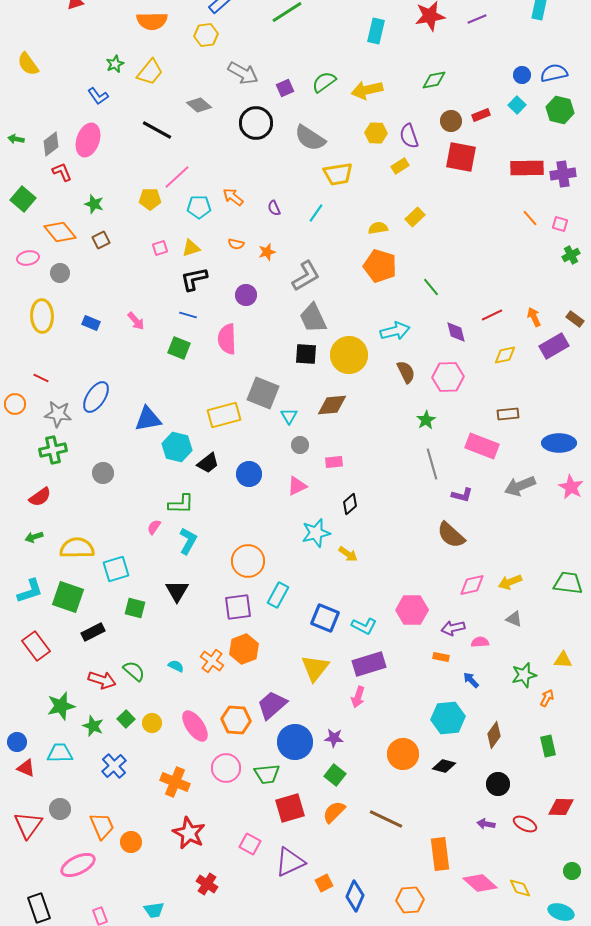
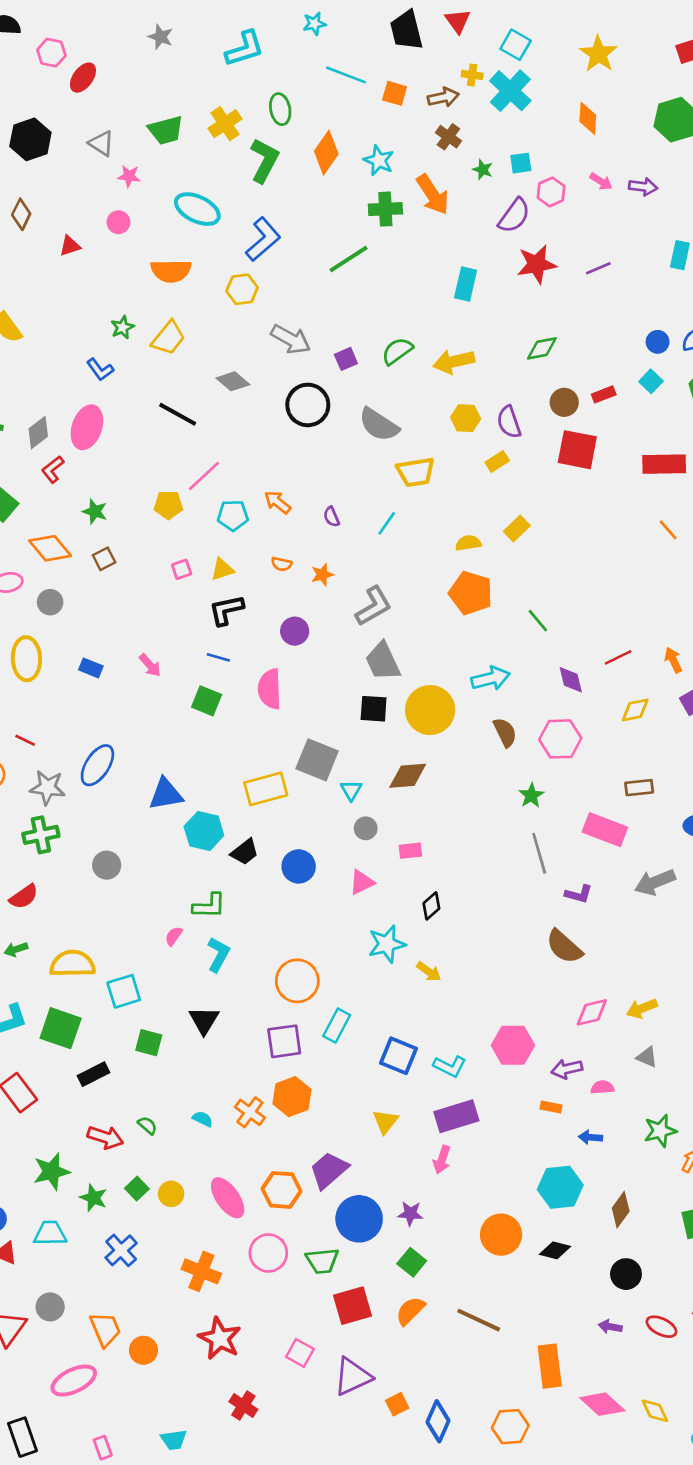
red L-shape: (62, 172) -> (53, 469), turned -105
yellow triangle: (315, 668) -> (385, 1122), size x0.7
green semicircle: (134, 671) -> (147, 1125), size x0.7
blue arrow: (471, 680) -> (590, 1137), turned -42

